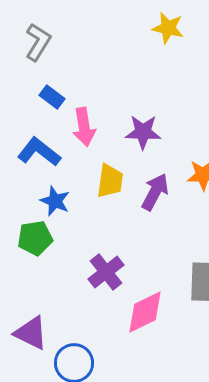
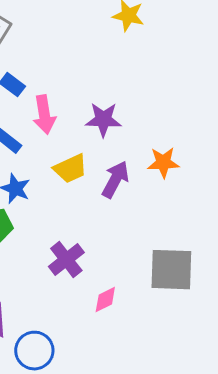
yellow trapezoid: (110, 181) -> (70, 169), turned 57
pink diamond: (145, 312) -> (105, 300), size x0.6

